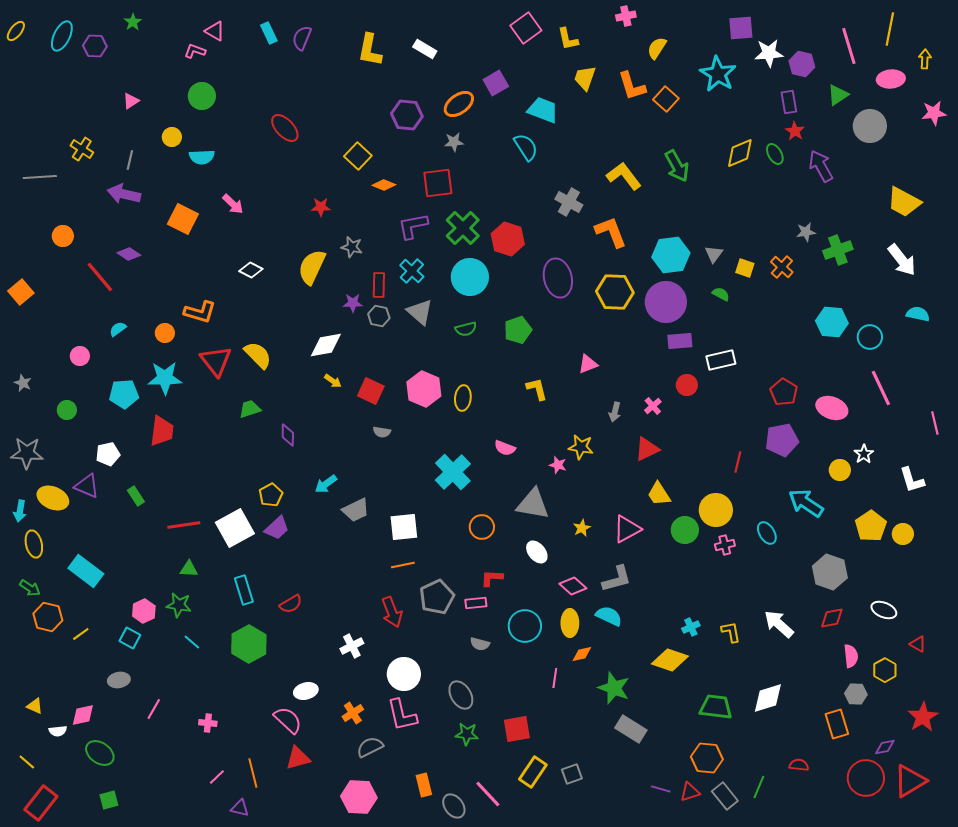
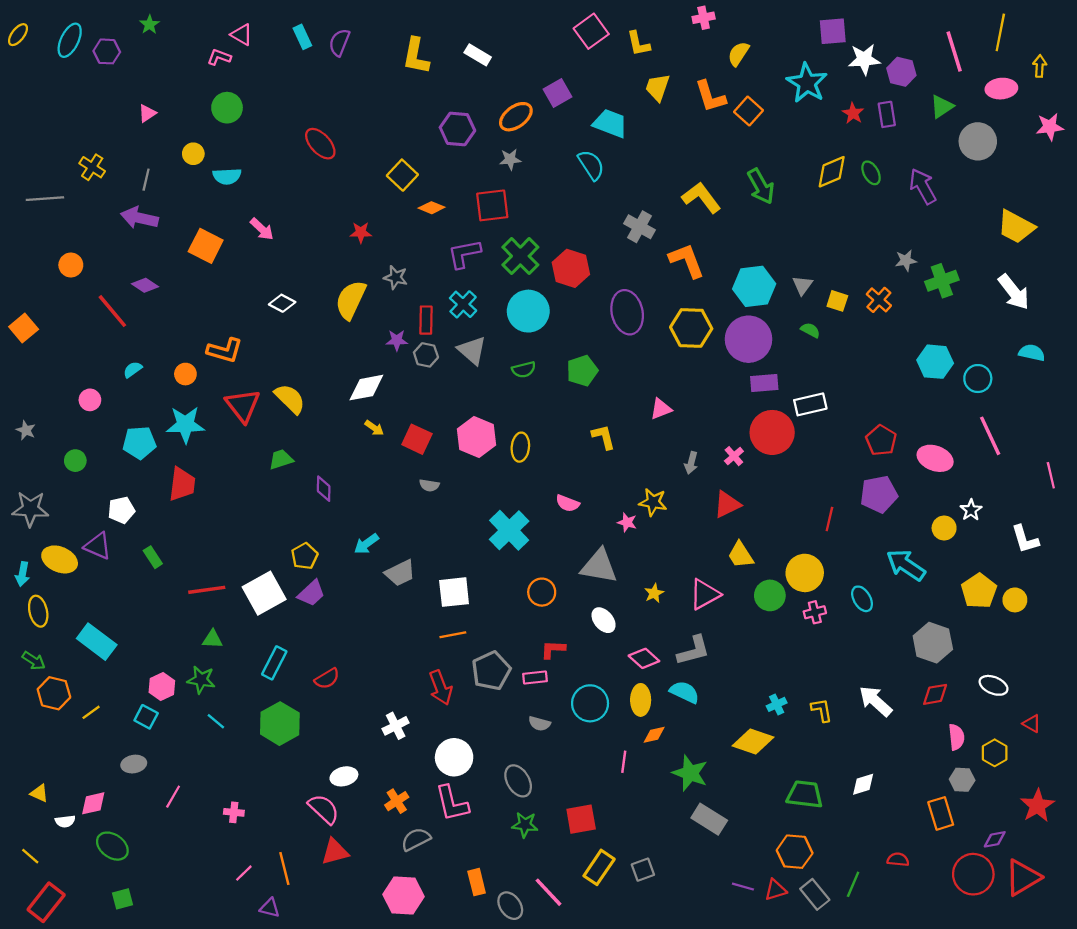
red star: (795, 131) -> (853, 113), moved
red circle: (687, 385) -> (772, 432), size x1.8
cyan rectangle: (244, 590) -> (274, 663), turned 44
white diamond: (768, 698) -> (863, 784), size x0.7

